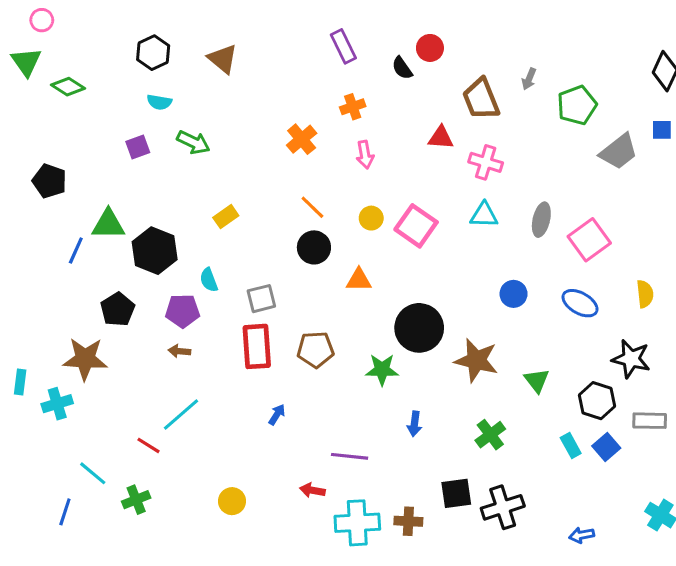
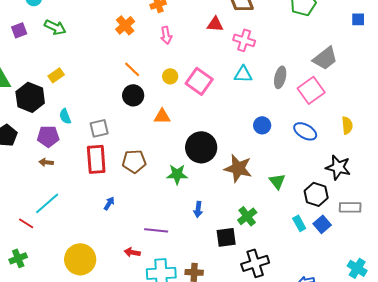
gray trapezoid: (619, 152) -> (325, 58), moved
yellow rectangle: (226, 217) -> (56, 75), moved
black square: (456, 493) -> (226, 237), moved
yellow circle: (232, 501) -> (80, 259), size x1.8

